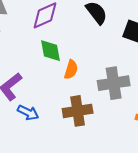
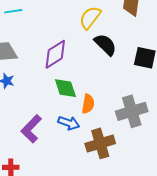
blue arrow: (28, 113) -> (69, 123), moved

